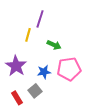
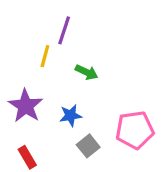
pink pentagon: (69, 69) -> (135, 130), moved
gray square: (35, 91) -> (88, 146), moved

